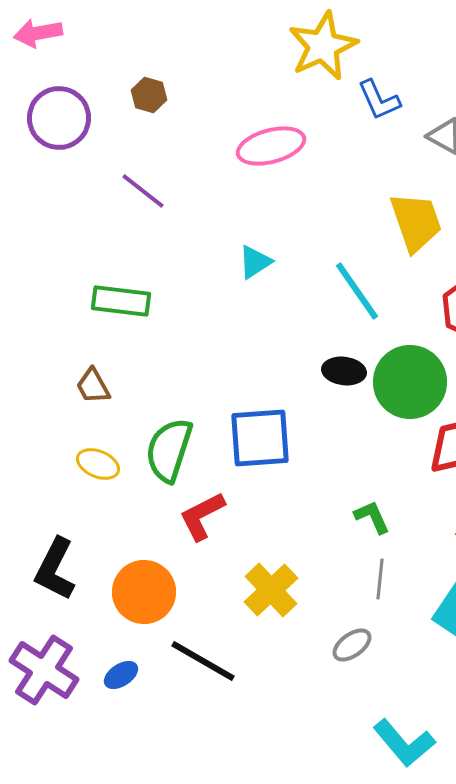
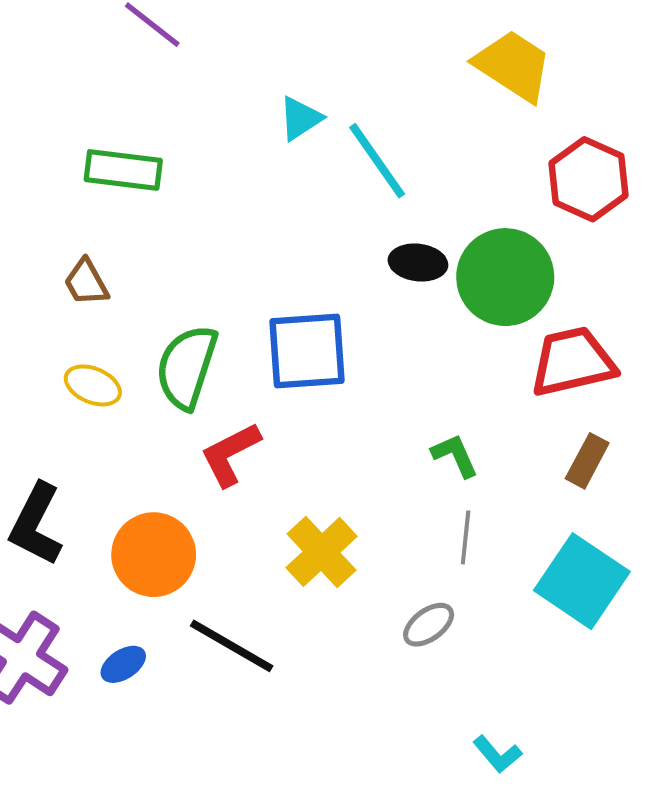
yellow trapezoid: (416, 222) -> (513, 66), turned -38
cyan line: (357, 291) -> (377, 161), moved
cyan L-shape: (404, 743) -> (497, 754), size x0.6

